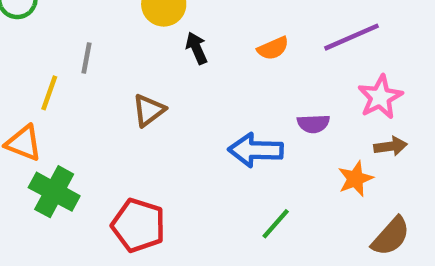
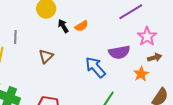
orange semicircle: (273, 48) -> (81, 26), moved
purple semicircle: (313, 124) -> (119, 52), size x1.5
blue arrow: (256, 150) -> (95, 67), turned 55

